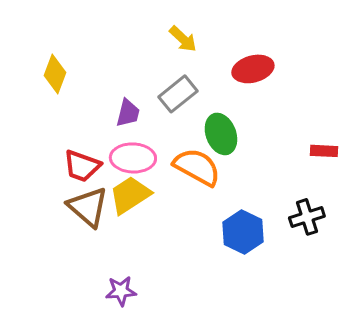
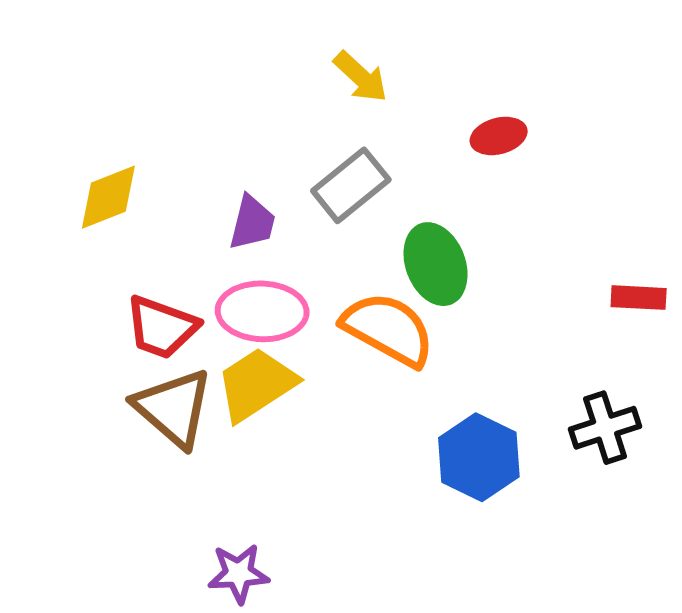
red ellipse: (253, 69) -> (499, 136), size x0.7
yellow diamond: (55, 74) -> (108, 197), moved, turned 48

